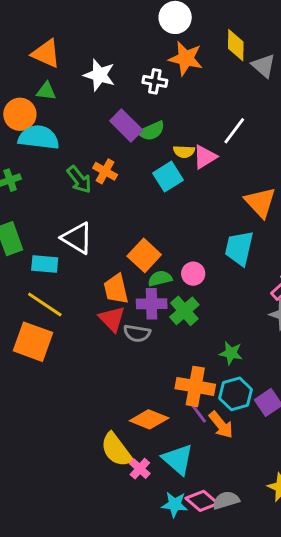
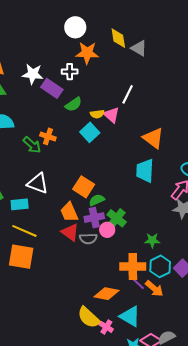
purple rectangle: (126, 125) -> (52, 88), moved
pink triangle: (205, 157) -> (111, 115), turned -36
pink circle: (193, 274) -> (107, 230), moved

